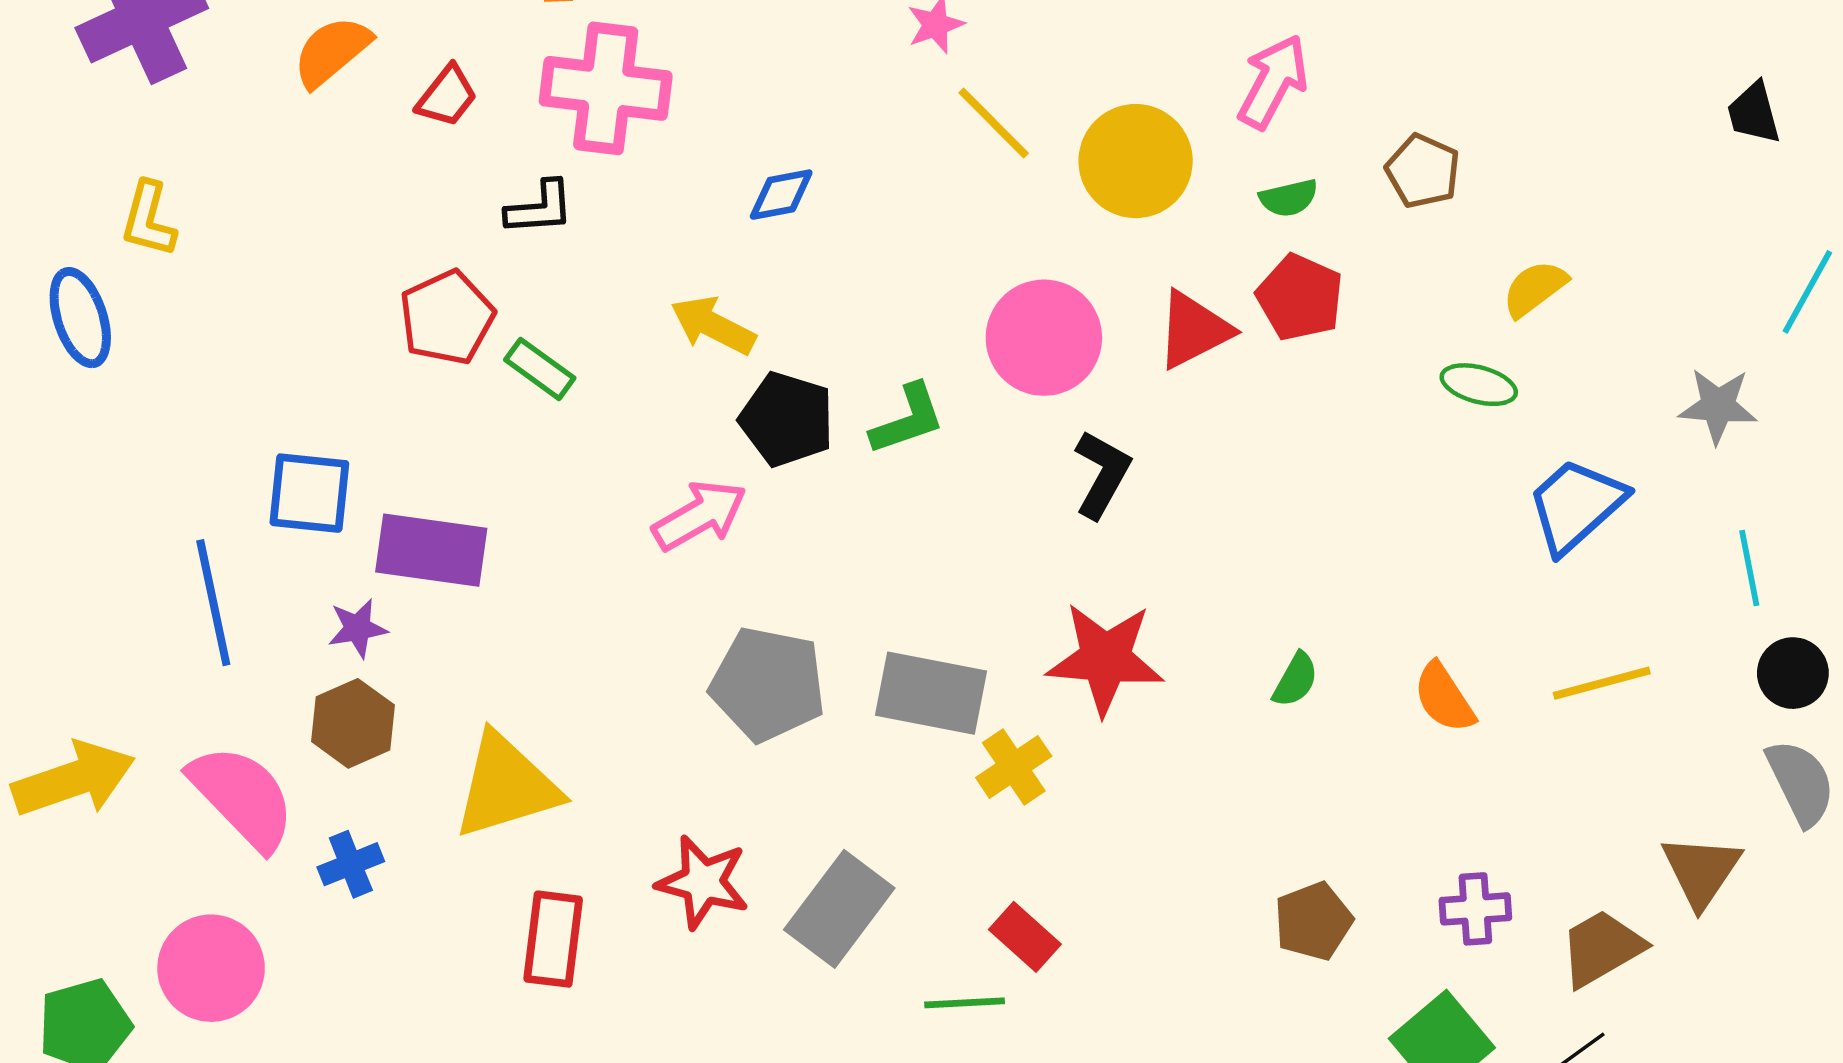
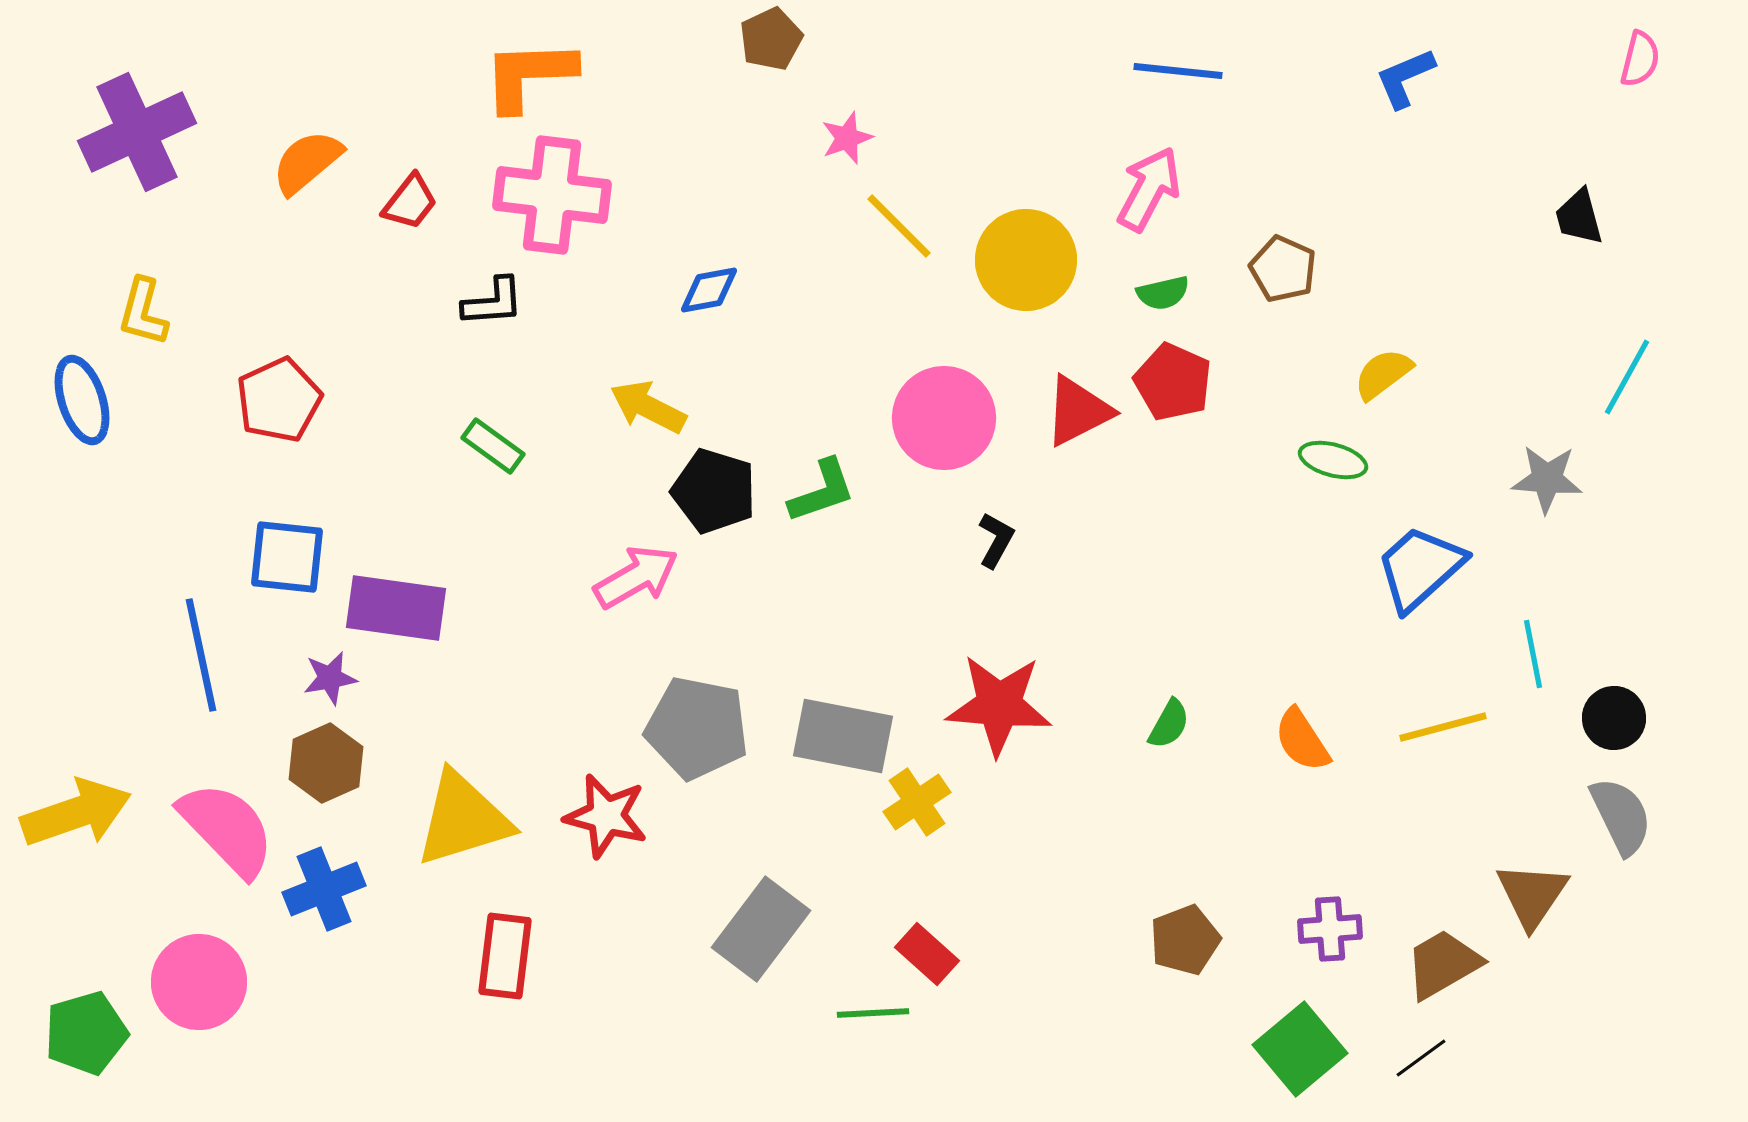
red pentagon: (447, 318) -> (279, 400), moved
black L-shape: (1102, 474) -> (996, 540), size x0.7
cyan line: (1749, 568) -> (1533, 654), moved
blue cross: (351, 864) -> (324, 889), size x1.4
red star: (703, 882) -> (606, 816), moved

